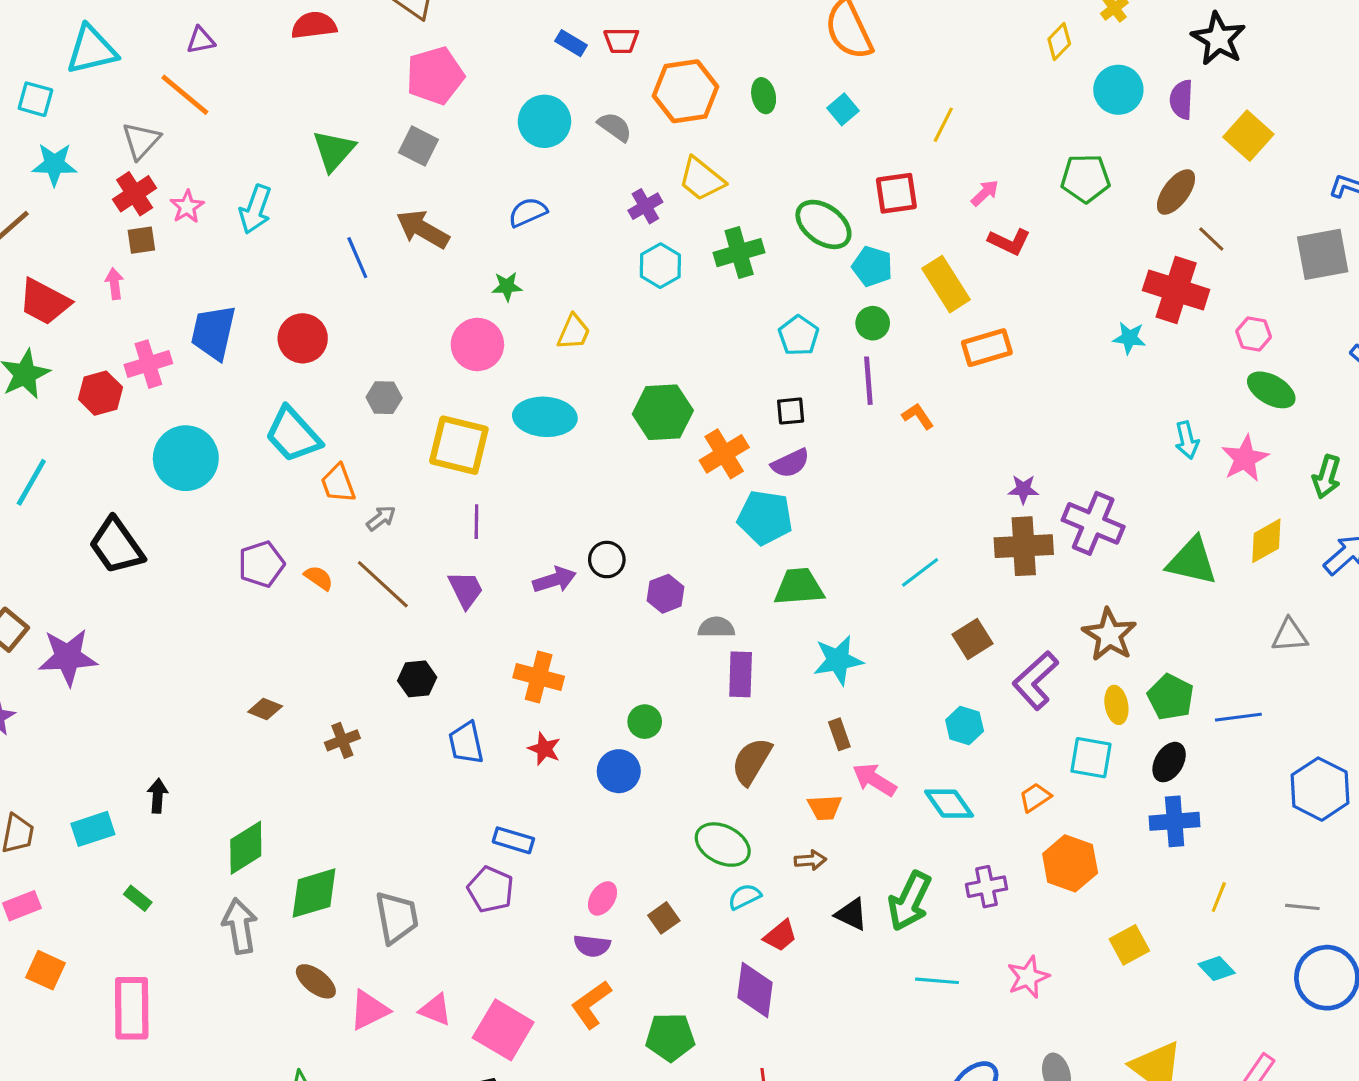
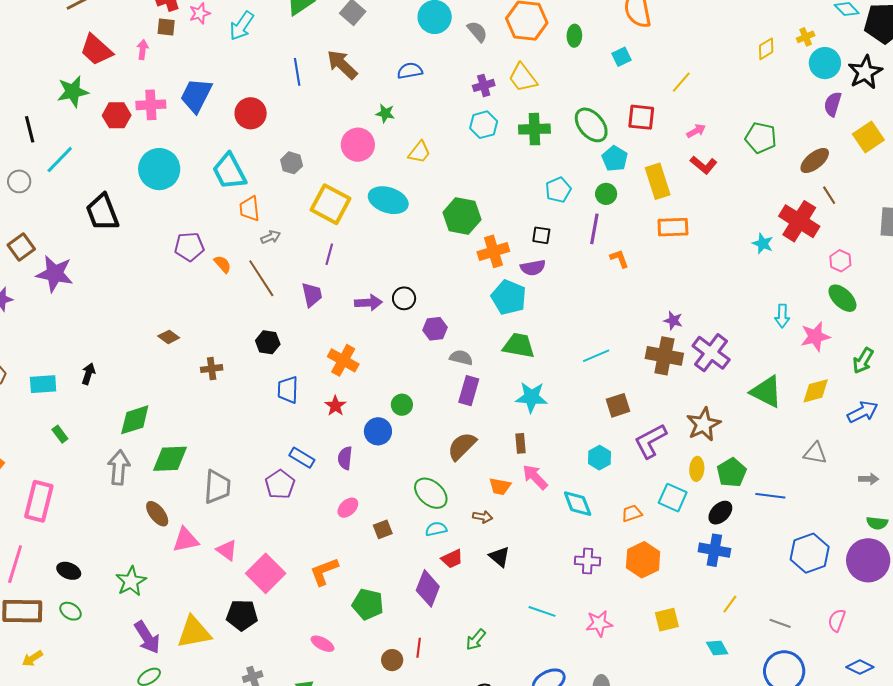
cyan circle: (1118, 90) -> (825, 63), moved
green arrow: (910, 901) -> (476, 640), moved, size x0.6
purple semicircle: (592, 946) -> (345, 458), moved, turned 75

